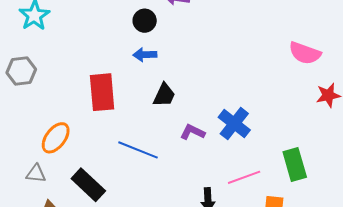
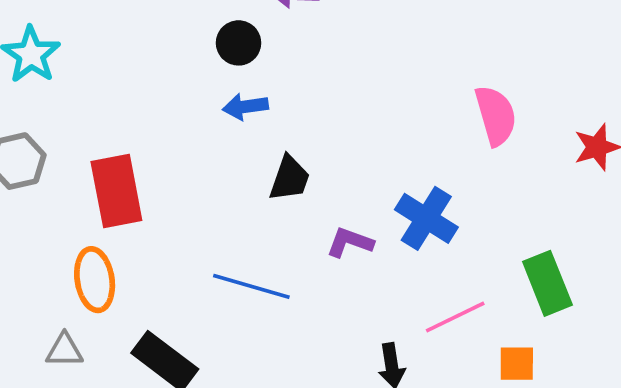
pink semicircle: (305, 53) -> (496, 116), moved, turned -120
red rectangle: (102, 92) -> (116, 191), moved
orange ellipse: (56, 138) -> (95, 280), turned -40

